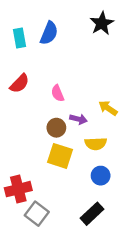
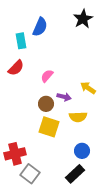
cyan rectangle: (20, 38) -> (21, 41), moved
pink semicircle: (58, 93) -> (47, 76), turned 64
blue circle: (101, 176) -> (82, 151), moved

